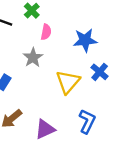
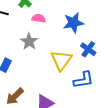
pink semicircle: (46, 32) -> (39, 18), turned -88
blue L-shape: (87, 121) -> (83, 80), moved, turned 60

